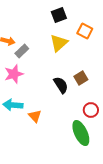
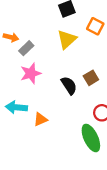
pink star: (14, 74) -> (31, 73), moved
orange triangle: (35, 116) -> (41, 119), turned 48

